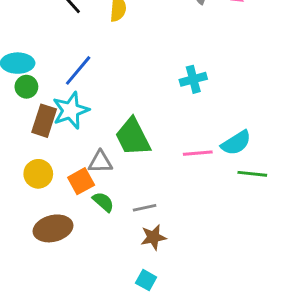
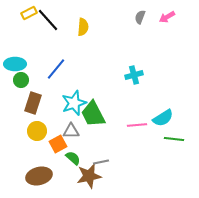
cyan star: (71, 110) -> (74, 103), moved
yellow circle: (38, 174) -> (37, 131), moved
brown star: (153, 237) -> (89, 176), moved, size x1.4

